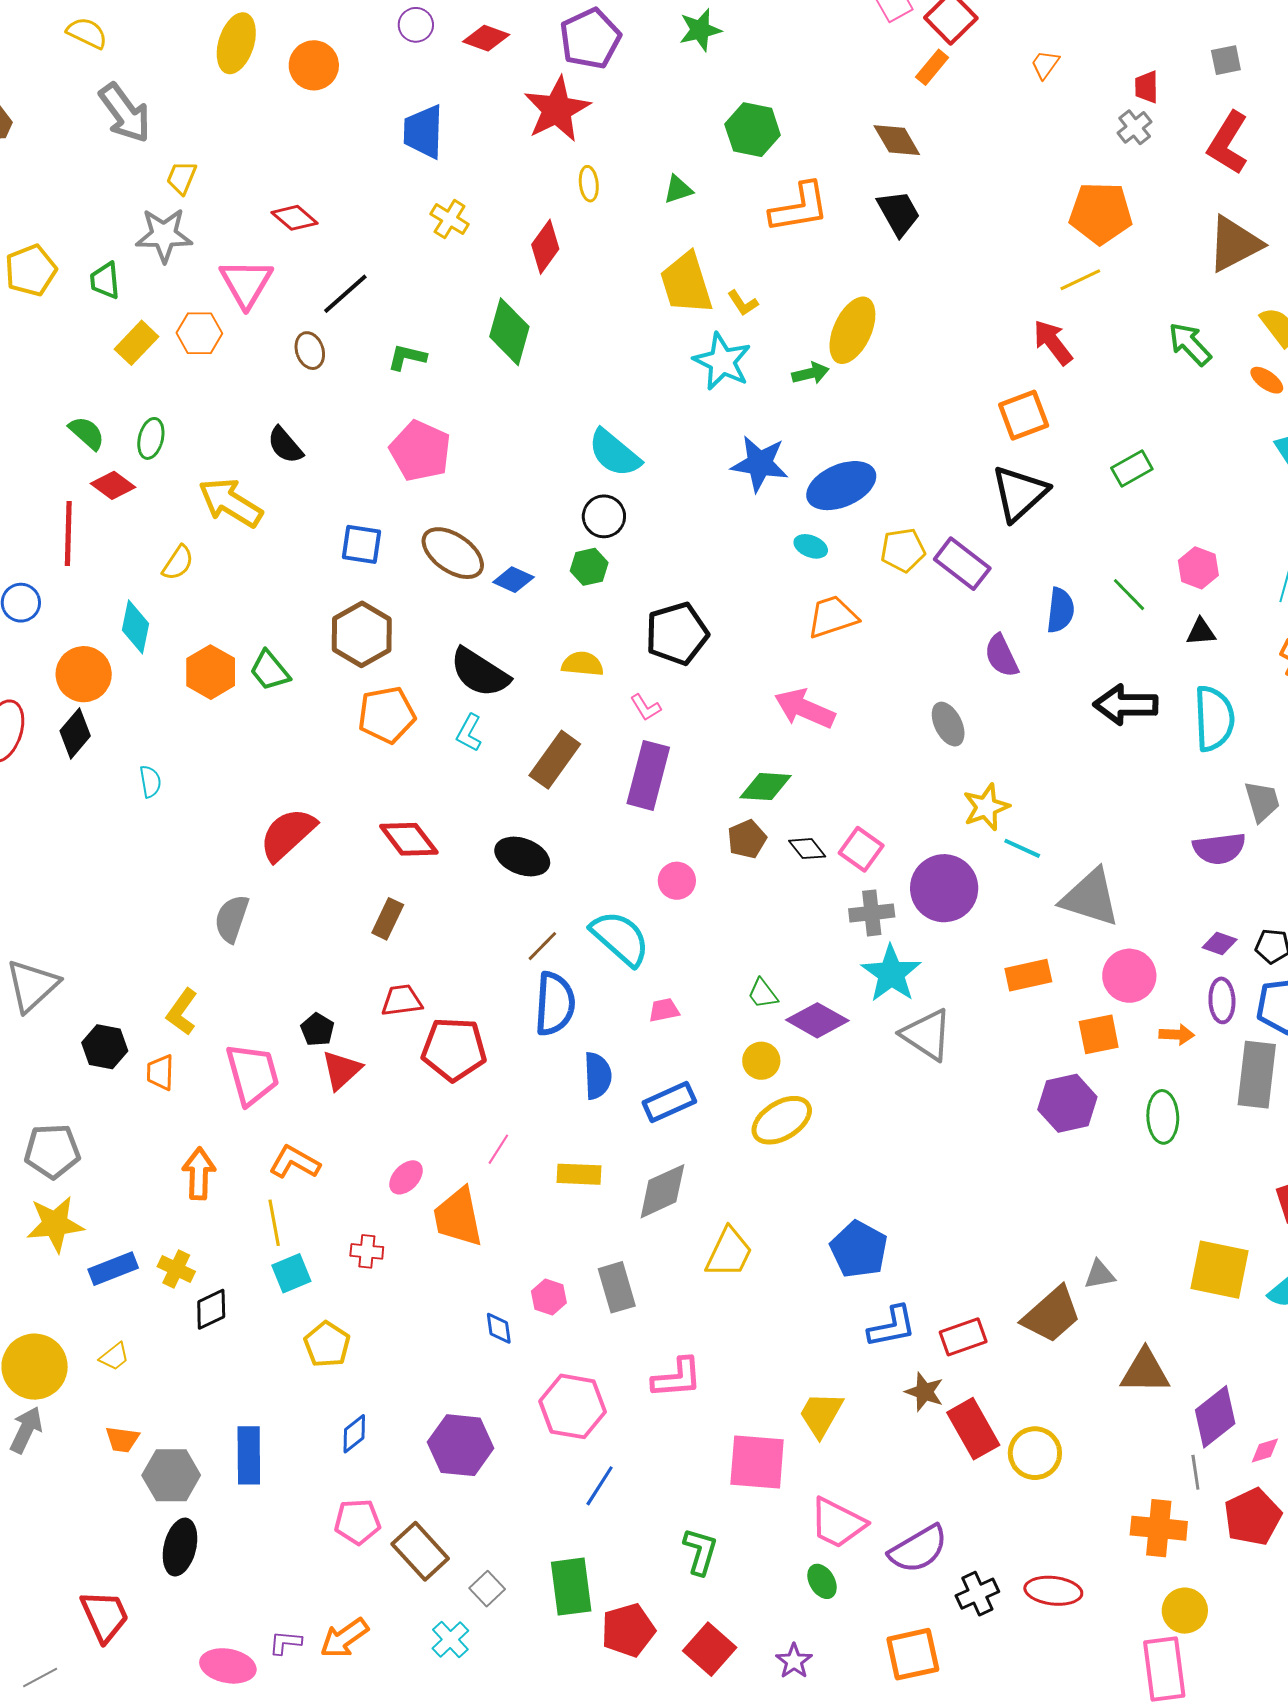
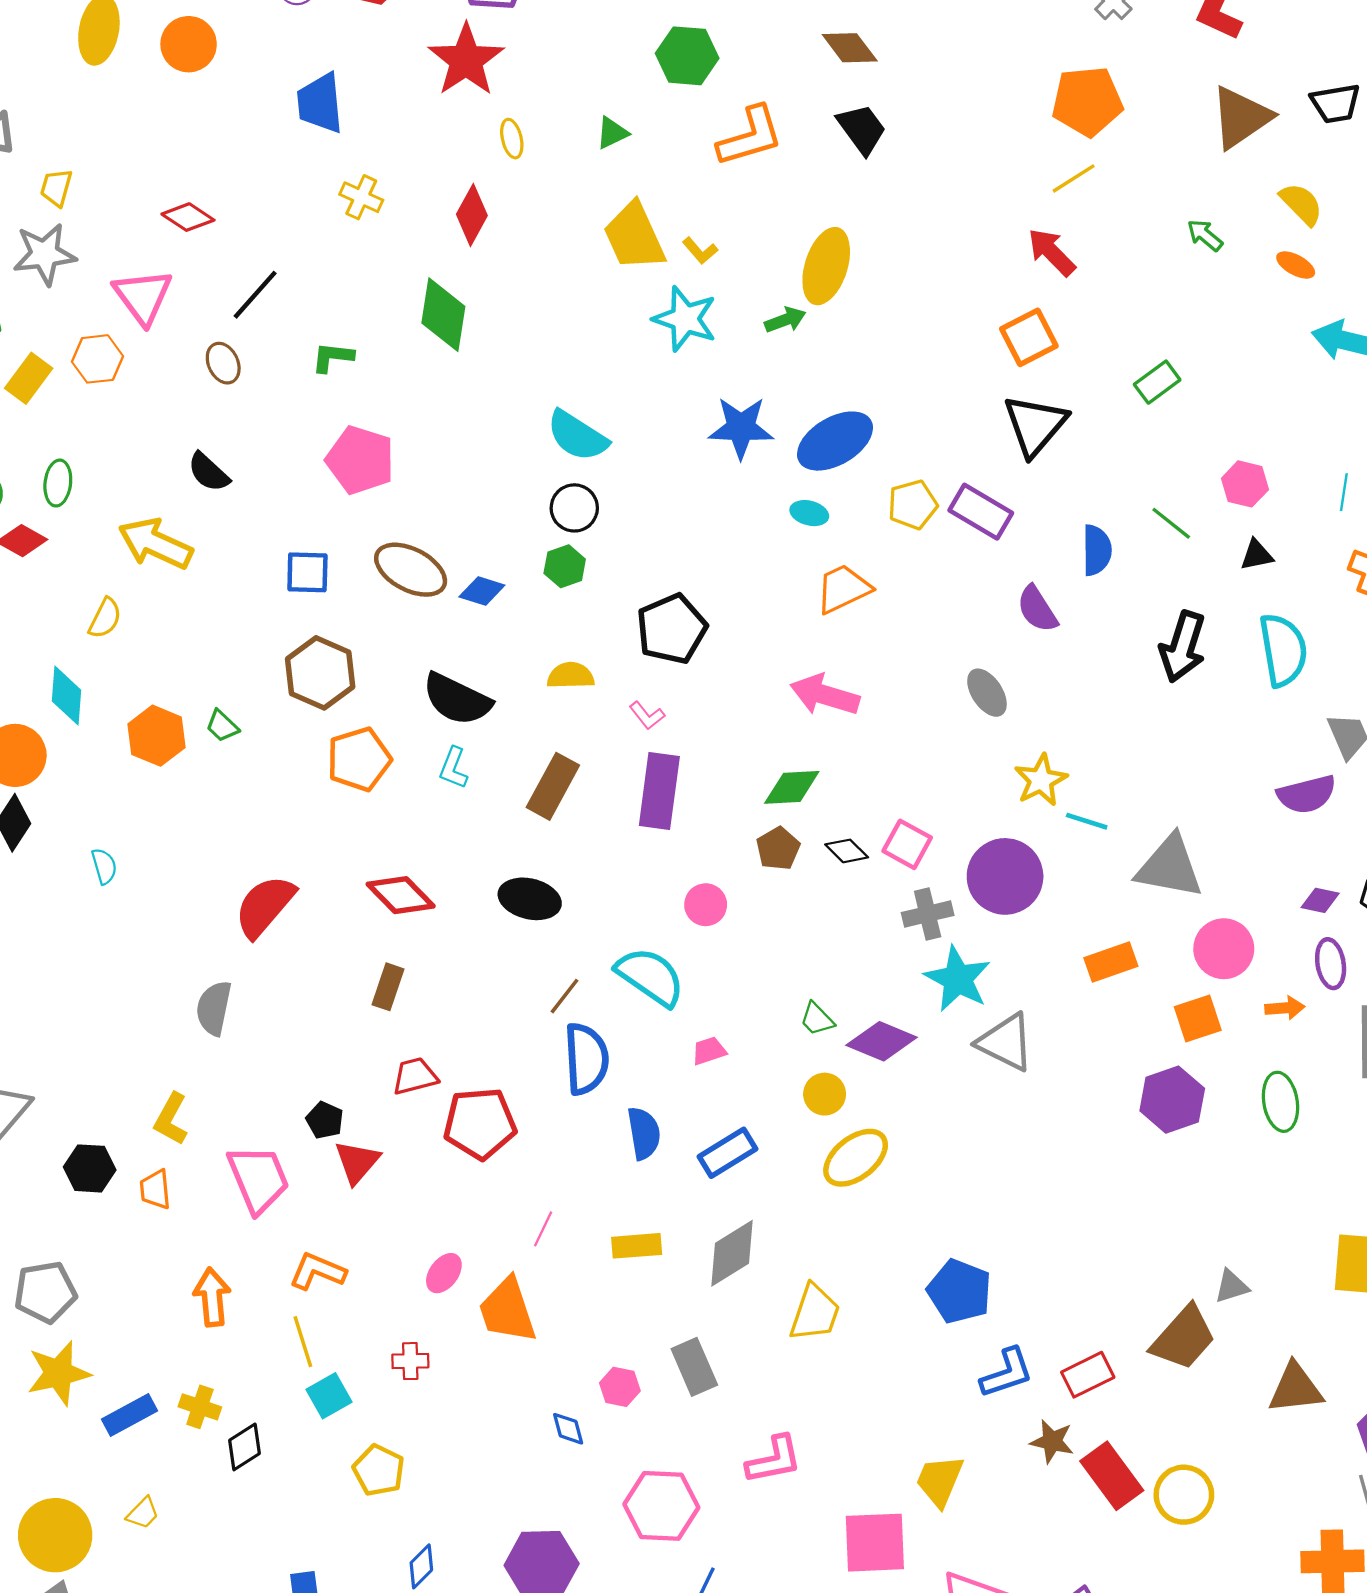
green arrow: (1190, 344) -> (1205, 235), size x0.7
green trapezoid: (270, 671) -> (222, 726), size x0.7
black arrow: (1126, 705) -> (1183, 647), turned -66

